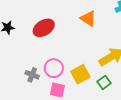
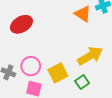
orange triangle: (88, 18) -> (83, 14), moved

